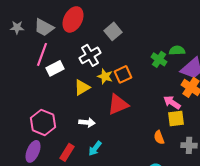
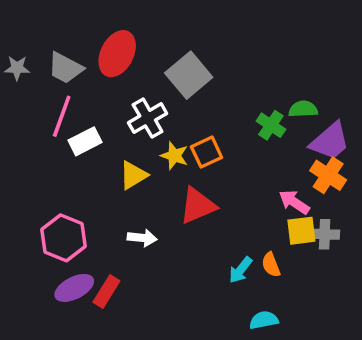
gray square: (113, 31) -> (189, 75), size x1.4
gray cross: (189, 145) -> (325, 234), moved
cyan arrow: (95, 148) -> (241, 270), moved
purple ellipse: (33, 151) -> (74, 288), moved, turned 40

